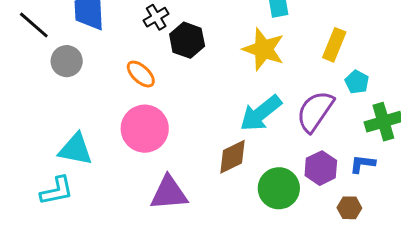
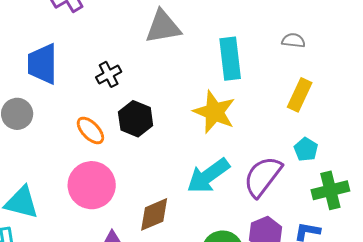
black hexagon: (187, 40) -> (136, 119), moved
yellow rectangle: (334, 45) -> (300, 95), moved
brown diamond: (233, 157) -> (154, 214), moved

